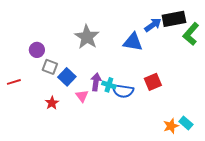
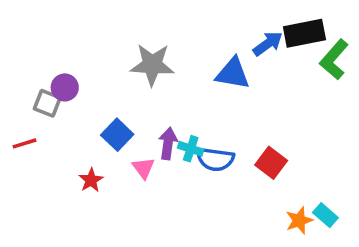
gray star: (87, 37) -> (152, 65), turned -30
gray square: (50, 67) -> (47, 103), moved
red square: (153, 82) -> (271, 163), moved, turned -30

